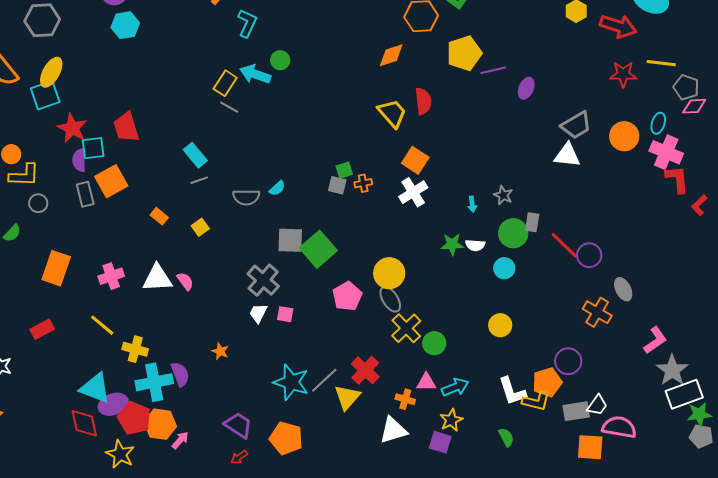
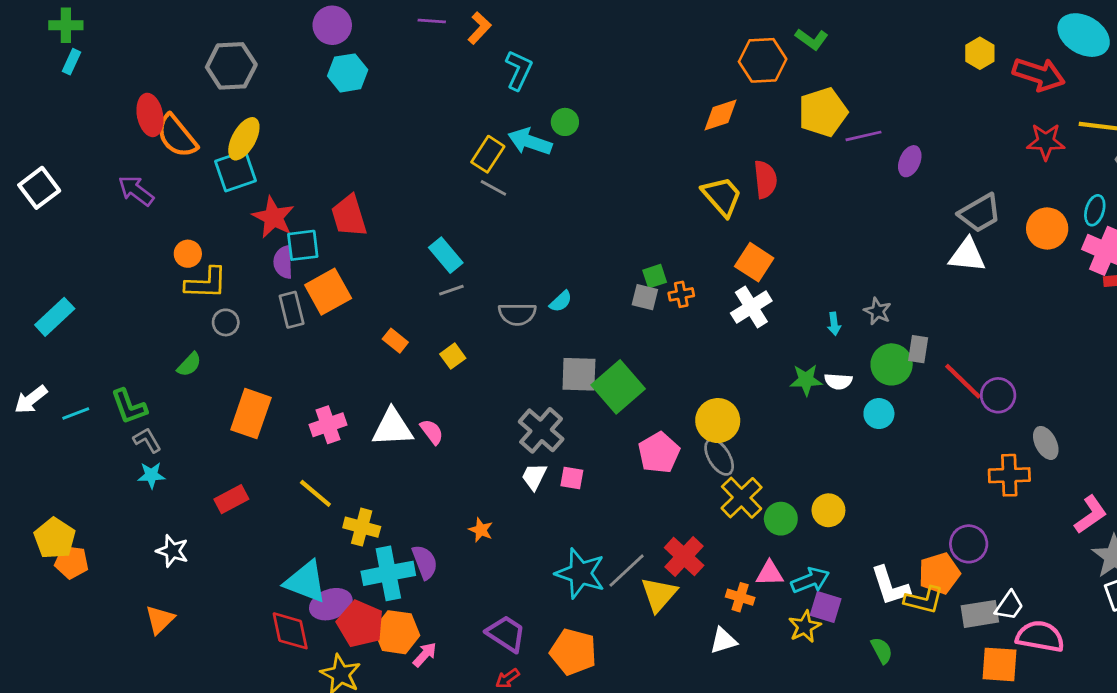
orange cross: (597, 312) -> (1009, 475), turned -32
yellow circle: (500, 325) -> (828, 510), moved
white triangle: (393, 430) -> (723, 641), size x0.7
purple square: (440, 442) -> (826, 607), moved

